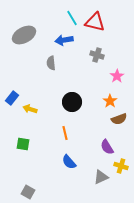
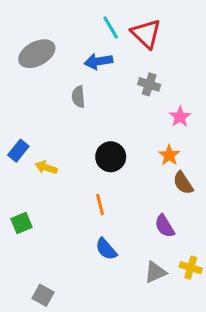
red triangle: (95, 22) -> (146, 34), turned 30
brown semicircle: (119, 119) -> (183, 183), turned 77
green square: (23, 144) -> (21, 223), moved, turned -32
yellow cross: (121, 166) -> (191, 268), moved

